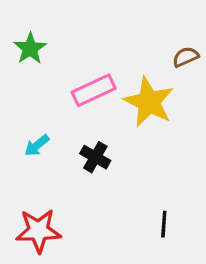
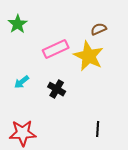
brown semicircle: (186, 57) -> (99, 29), moved

